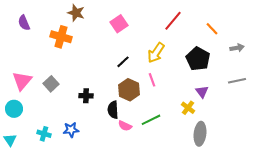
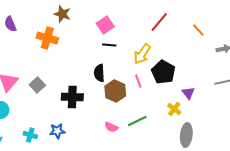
black pentagon: (198, 59) -> (163, 72), moved
black line: (123, 62) -> (109, 45), moved, turned 48
black cross: (86, 96) -> (72, 97), size x1.5
black semicircle: (113, 110) -> (99, 73), moved

